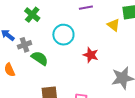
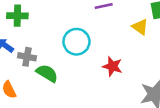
green cross: (32, 15) -> (17, 16), moved, turned -35
gray cross: (25, 45) -> (27, 57), turned 32

